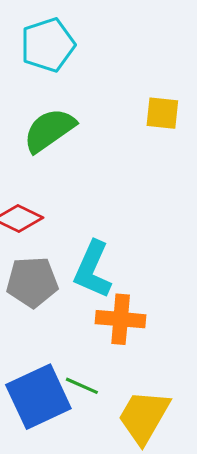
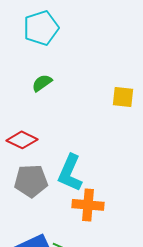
yellow square: (162, 113) -> (123, 97), moved
green semicircle: (49, 130) -> (42, 83), size x0.6

